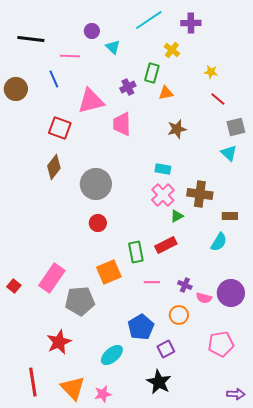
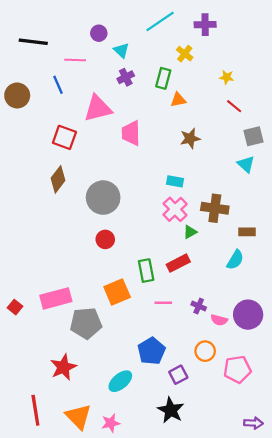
purple cross: (128, 87) -> (126, 77), moved
pink rectangle: (52, 278) -> (56, 298), turned 40
orange circle: (179, 315) -> (205, 351), moved

